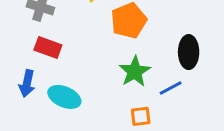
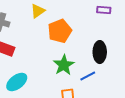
cyan ellipse: (64, 97) -> (17, 82), turned -60

